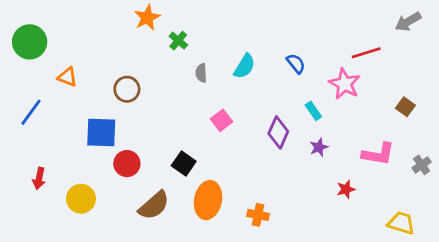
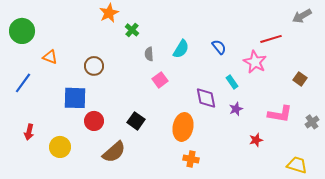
pink square: (222, 120) -> (160, 80), moved
purple diamond: (278, 132) -> (206, 98), turned -35
orange ellipse: (208, 200) -> (183, 127), moved

